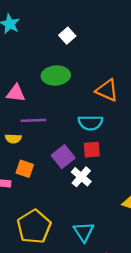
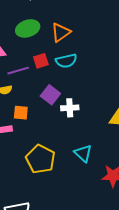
orange triangle: (107, 90) -> (61, 32), moved, turned -45
red square: (92, 150) -> (41, 61), moved
white cross: (81, 177) -> (70, 108), turned -30

